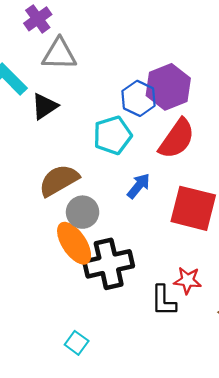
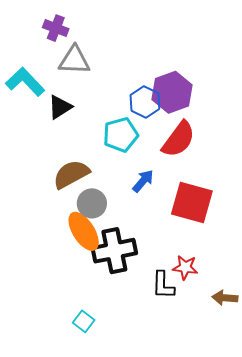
purple cross: (38, 19) -> (56, 28), turned -35

